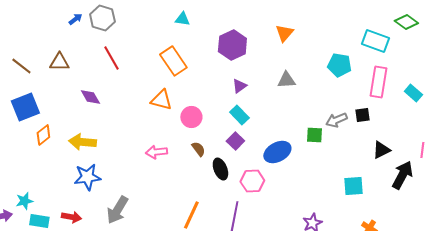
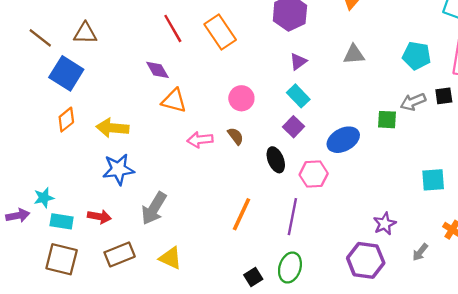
red line: (111, 58) -> (173, 28), moved
cyan pentagon: (339, 65) -> (417, 56), moved
purple diamond: (90, 97) -> (157, 70), moved
orange triangle: (161, 100) -> (174, 101), moved
blue square: (25, 107) -> (66, 73), moved, turned -36
brown semicircle: (198, 149) -> (236, 136), moved

